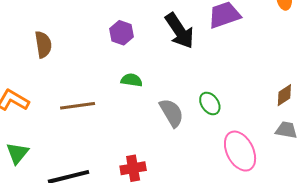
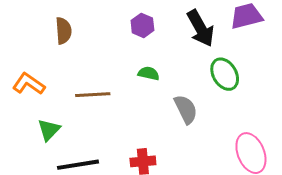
green ellipse: (210, 103) -> (225, 74), moved, size x1.4
green triangle: (17, 153) -> (49, 130), moved

